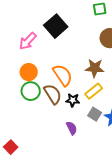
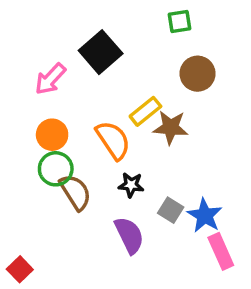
yellow rectangle: (94, 91) -> (145, 111), moved
brown semicircle: (53, 94) -> (75, 192), moved
purple semicircle: (72, 128) -> (129, 235), size x1.5

